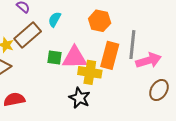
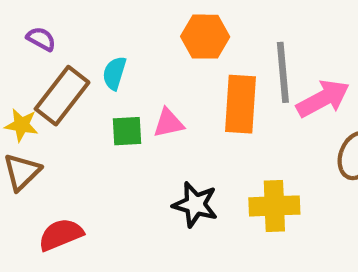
cyan semicircle: (55, 19) -> (114, 73), moved
pink triangle: (75, 58) -> (169, 123), size x0.6
yellow cross: (90, 72) -> (274, 206), moved

